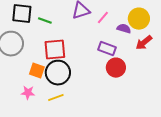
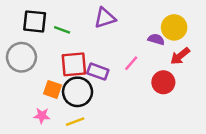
pink line: (103, 18) -> (131, 63), moved
purple rectangle: (107, 49) -> (98, 72), moved
red circle: (116, 68) -> (163, 82), moved

